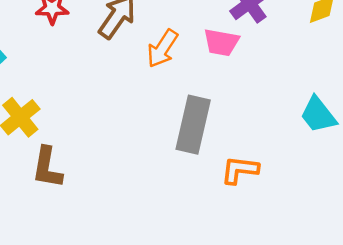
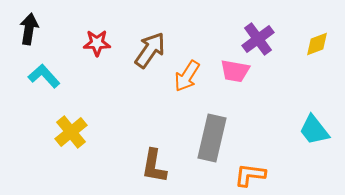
brown L-shape: (47, 167) -> (154, 166), moved

